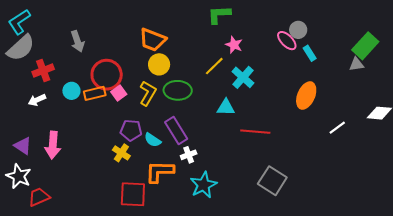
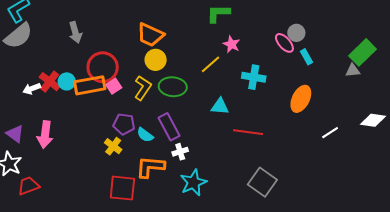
red cross: (43, 70) -> (50, 82), moved, turned -35
cyan cross: (243, 77) -> (254, 77), moved, turned -35
orange rectangle: (95, 93) -> (90, 85), size x1.4

